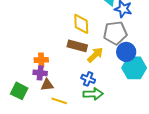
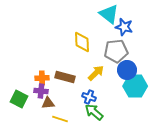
brown rectangle: (77, 46) -> (65, 77), moved
green square: (19, 91) -> (19, 99), moved
green arrow: (93, 94) -> (94, 112), turned -138

